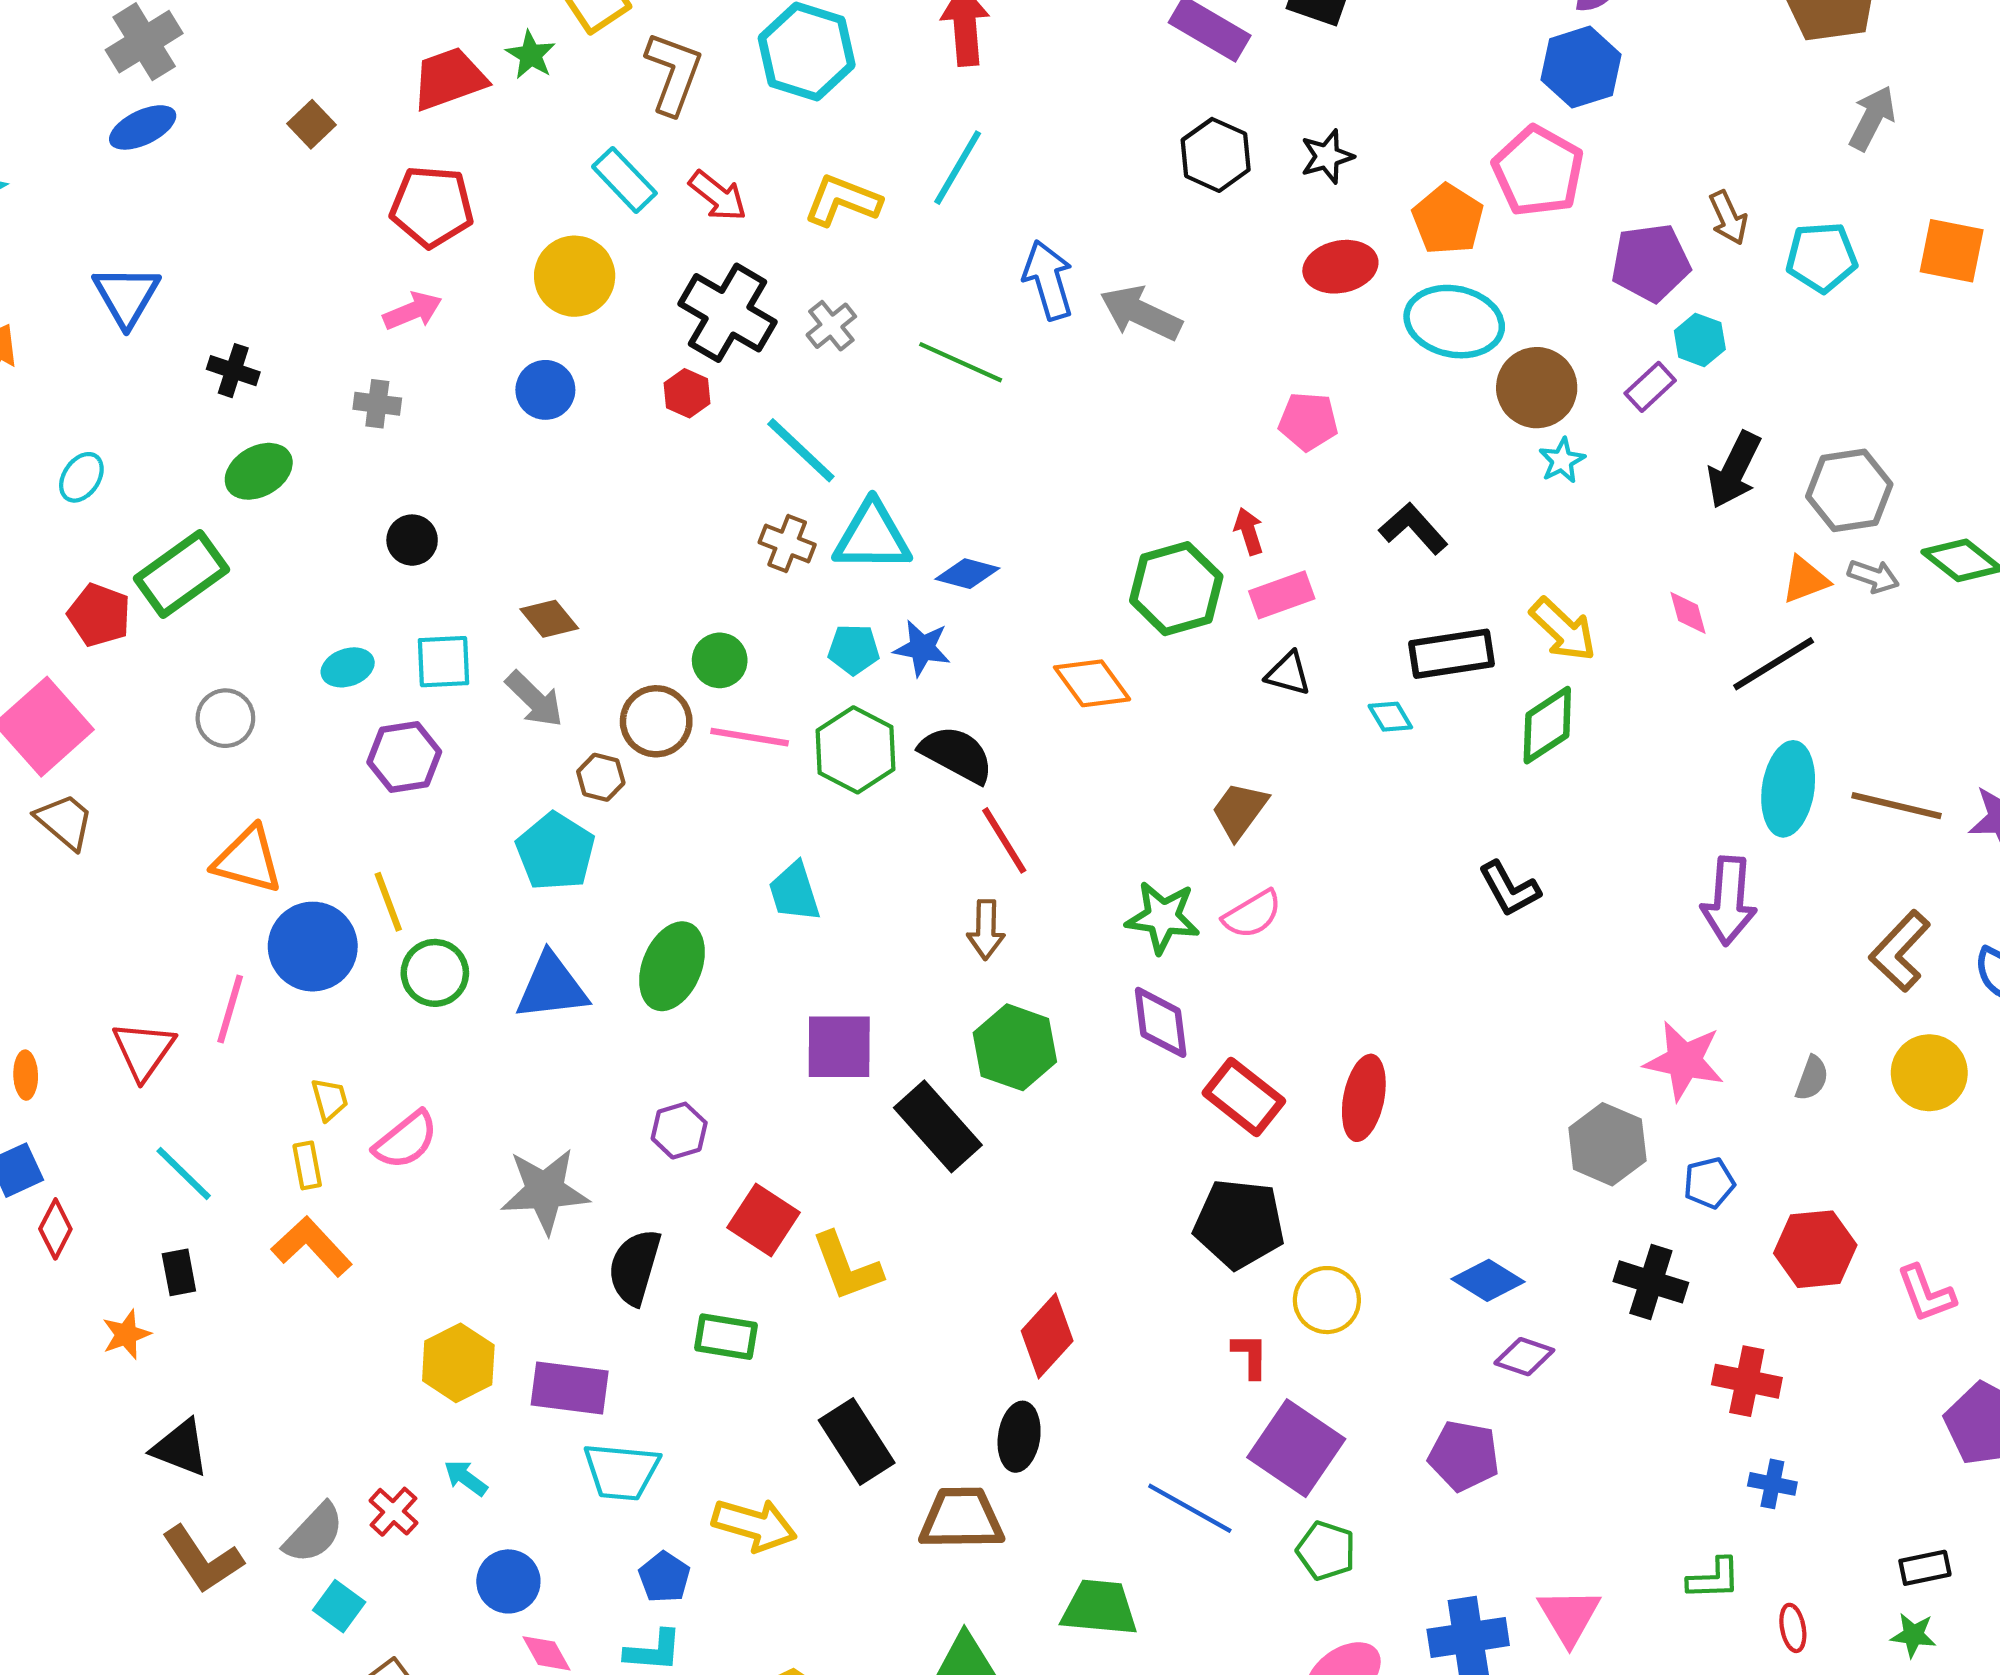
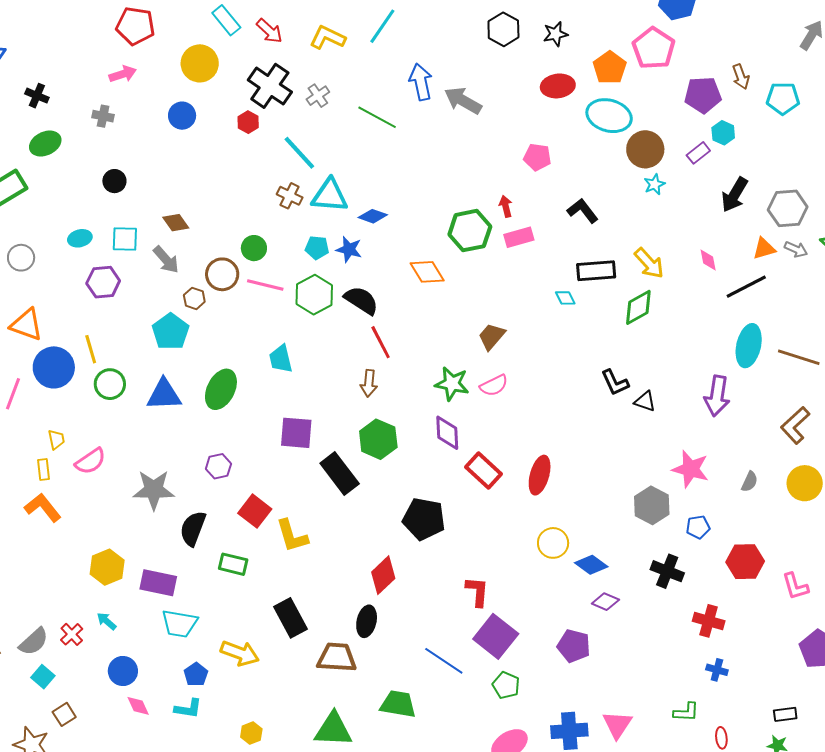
black triangle: (1288, 674) -> (645, 401), moved
black pentagon: (1239, 1224) -> (424, 519), moved
yellow circle: (1327, 1300) -> (553, 543), moved
red L-shape: (1250, 1356) -> (477, 592), size x1.4

